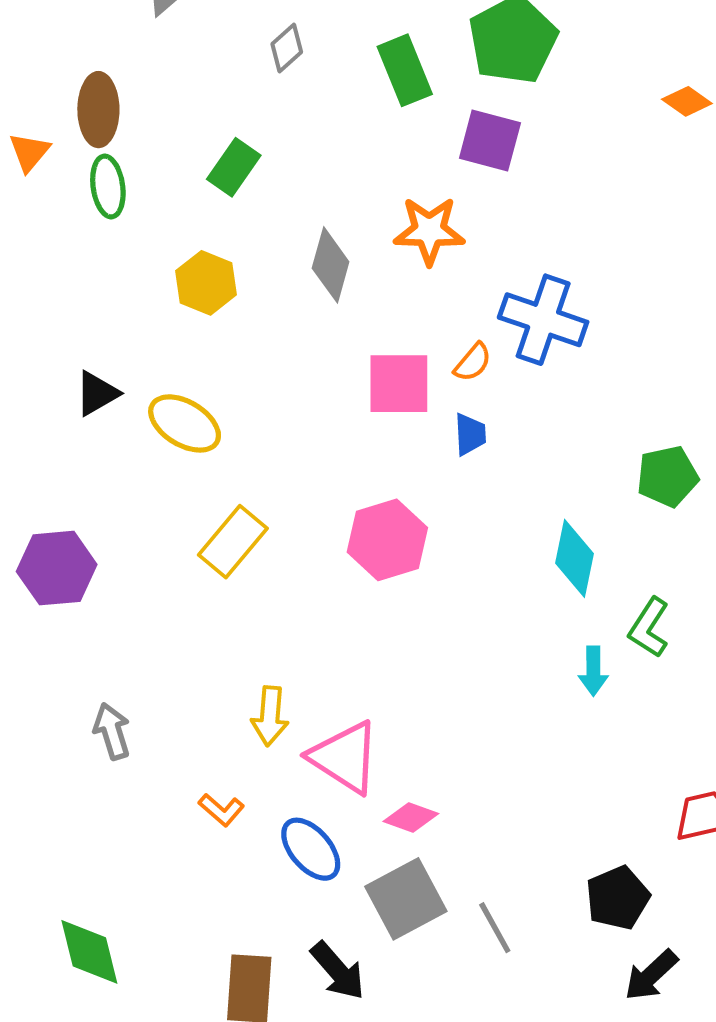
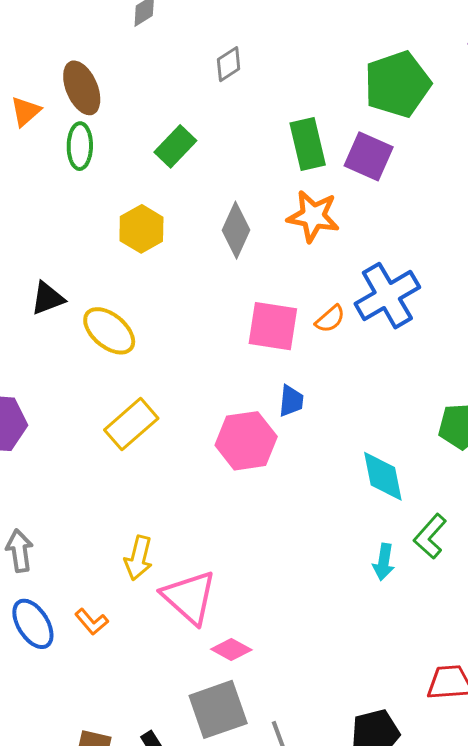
green rectangle: (405, 70) -> (308, 144), moved
brown ellipse: (98, 110) -> (82, 88), turned -32
blue cross: (543, 320) -> (387, 296), turned 32
blue trapezoid: (470, 434) -> (291, 401), moved
cyan diamond: (575, 558) -> (383, 476), turned -32
blue ellipse: (311, 849) -> (33, 624), moved

